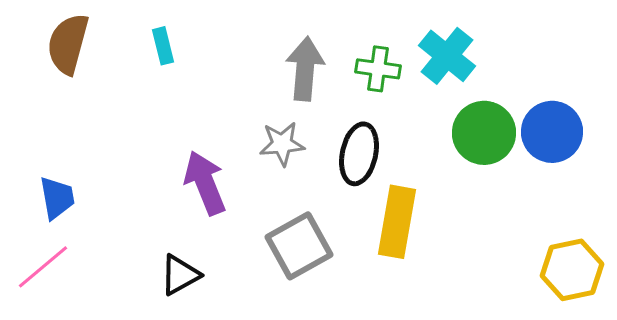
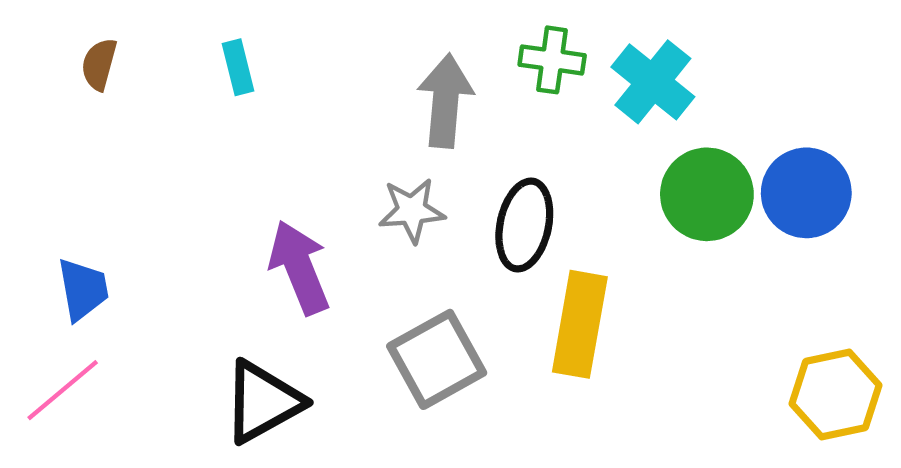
brown semicircle: (68, 44) -> (99, 64), size x0.6
green cross: (378, 69) -> (552, 60), moved
black triangle: (180, 275) -> (263, 402), size x1.4

